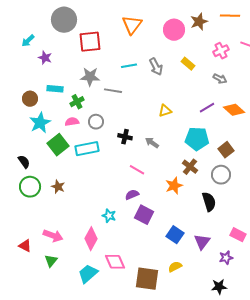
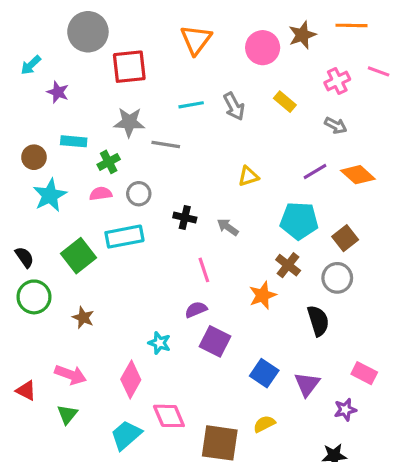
green square: (58, 145) -> (78, 256), moved
pink line: (137, 170) -> (204, 270), turned 42
brown star: (58, 187) -> (83, 318), moved

